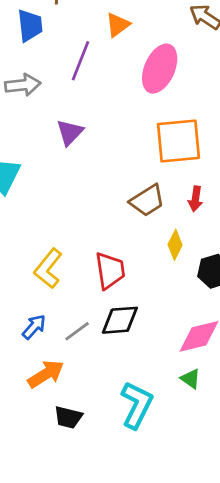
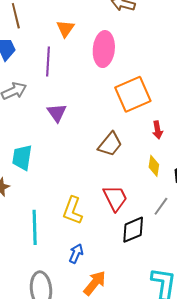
brown trapezoid: (147, 201) -> (110, 144), moved
gray line: (77, 331) -> (161, 206), moved

